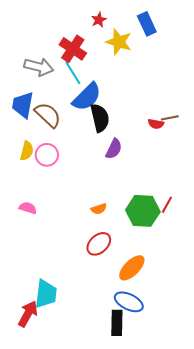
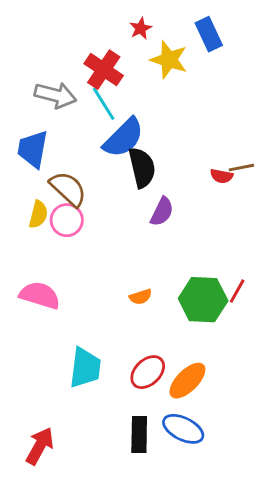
brown semicircle: (48, 115) -> (68, 189), moved
pink semicircle: (28, 208) -> (40, 295), size x1.6
red ellipse: (99, 244) -> (148, 372), moved
cyan trapezoid: (46, 294) -> (85, 368), moved
black rectangle: (117, 323) -> (139, 435), moved

